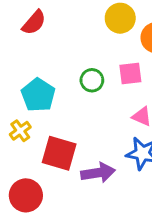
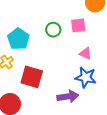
purple arrow: (98, 173) -> (68, 97), moved

